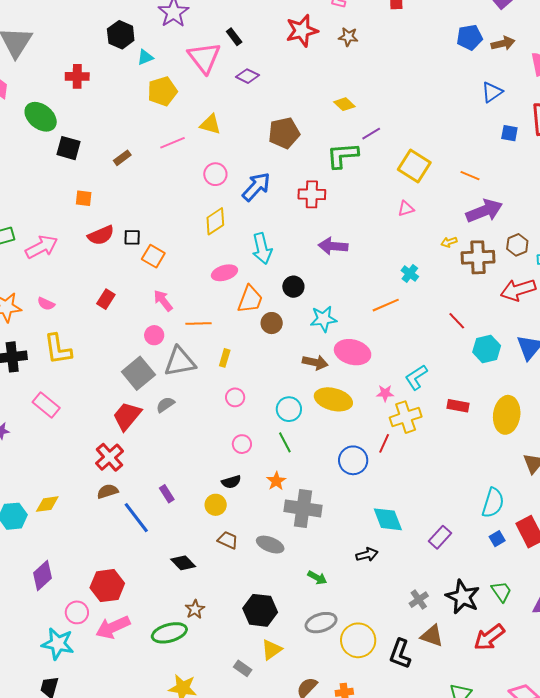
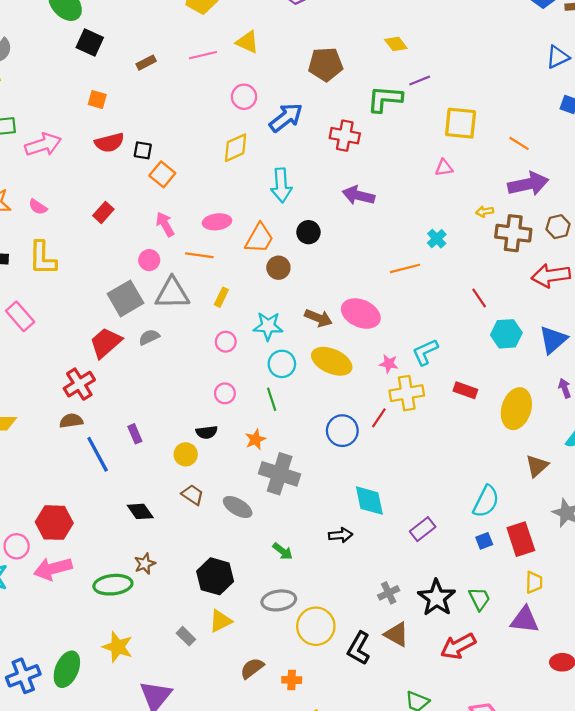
yellow square: (414, 166) -> (461, 123), turned -36
pink ellipse: (224, 273) -> (217, 222), moved
cyan star: (323, 319) -> (268, 326), moved

